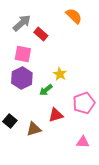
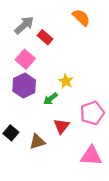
pink square: (23, 54) -> (25, 59), turned 30
red triangle: (56, 115) -> (61, 126), turned -35
pink triangle: (83, 142) -> (91, 156), size x1.5

